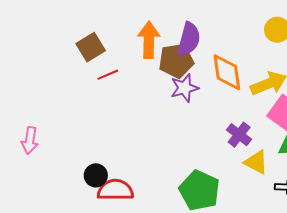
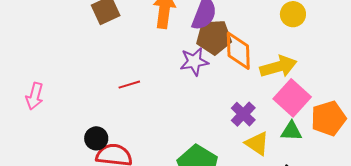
brown pentagon: (176, 61) -> (214, 37), moved
red line: (108, 75) -> (129, 85), moved

